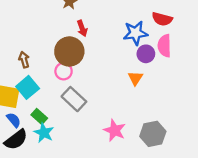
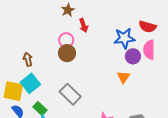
red arrow: (82, 28) -> (84, 25), moved
brown circle: (69, 51) -> (67, 53), size x0.7
pink circle: (64, 71) -> (66, 40), moved

